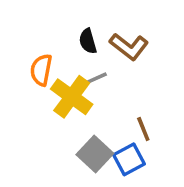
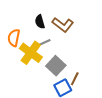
brown line: (143, 129) -> (75, 79), moved, turned 48
gray square: (95, 154) -> (56, 66), moved

